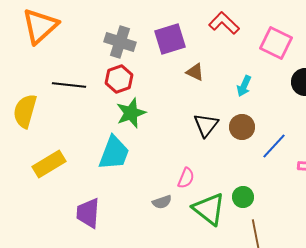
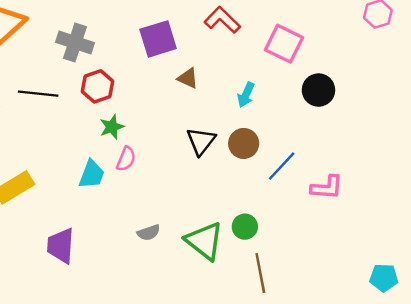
gray cross: (120, 42) -> (75, 42), moved
green star: (131, 113) -> (112, 127), size x0.7
cyan trapezoid: (114, 153) -> (92, 174), size x0.7
pink semicircle: (186, 178) -> (126, 159), moved

